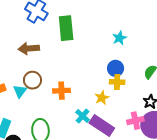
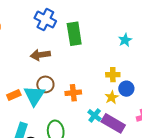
blue circle: (116, 68) -> (126, 89), moved
yellow cross: (117, 82) -> (113, 75), moved
cyan triangle: (20, 91) -> (34, 96), size x1.6

